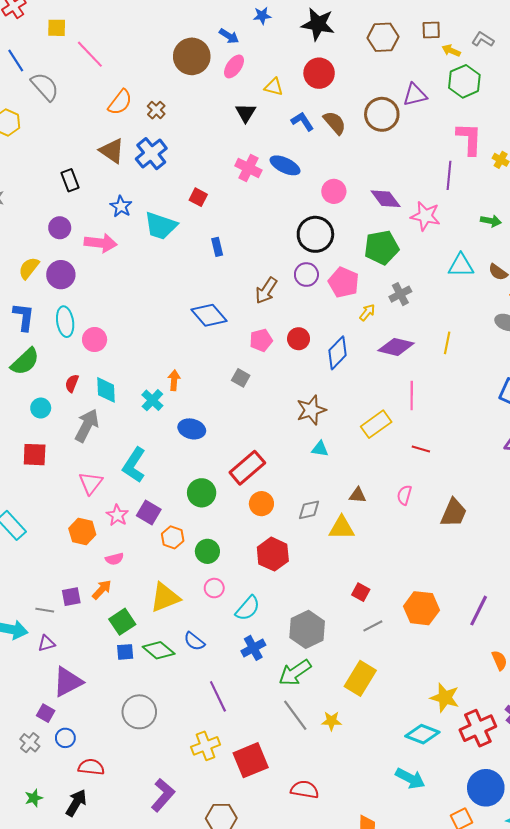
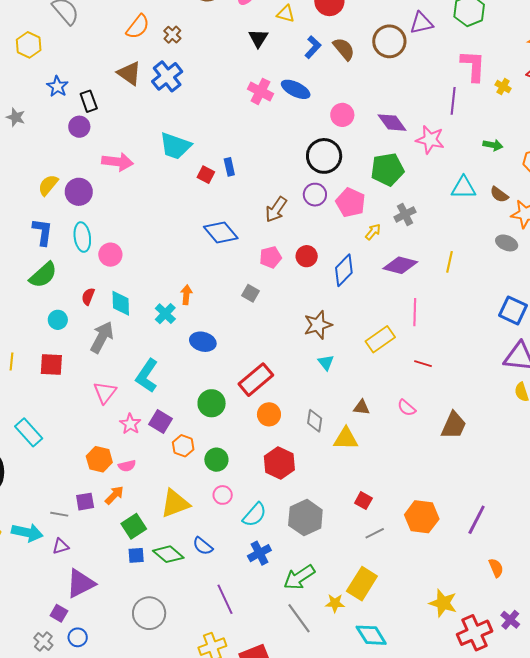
blue L-shape: (302, 121) -> (313, 47), turned 75
red square: (198, 197) -> (206, 175), moved
blue star: (121, 206) -> (57, 86), moved
purple circle: (60, 228) -> (79, 127), moved
cyan triangle: (320, 449) -> (326, 362), turned 42
pink semicircle: (404, 495) -> (407, 408), turned -66
gray diamond: (309, 510) -> (315, 421), turned -70
orange hexagon: (82, 532) -> (99, 459), moved
gray hexagon: (307, 629) -> (305, 518), moved
yellow star: (331, 721) -> (335, 603), moved
cyan diamond: (422, 734) -> (371, 635), moved, turned 36

